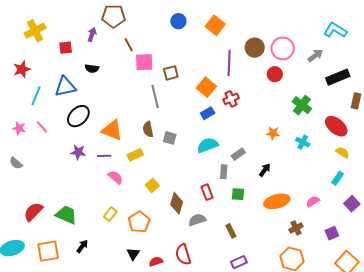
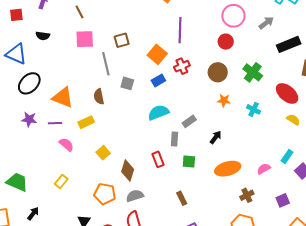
brown circle: (255, 48) -> (218, 72), moved
pink square: (144, 62) -> (85, 39), moved
blue triangle: (65, 87) -> (16, 54), turned 35
gray square: (170, 138) -> (127, 83), moved
cyan rectangle: (338, 178) -> (287, 157), moved
gray semicircle: (197, 220) -> (135, 196), moved
orange pentagon: (139, 222) -> (105, 194), moved, turned -30

